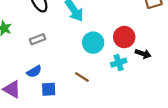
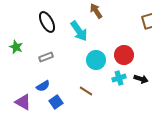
black arrow: (143, 54) -> (141, 79), moved
blue square: (49, 89) -> (56, 102), turned -32

